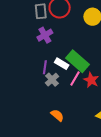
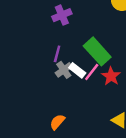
white rectangle: (62, 64) -> (77, 70), moved
orange semicircle: (57, 115) -> (57, 122), moved, turned -96

